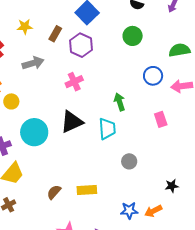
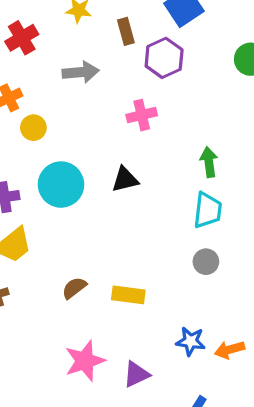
brown rectangle: (55, 34) -> (126, 31), turned -56
black triangle: (72, 122) -> (125, 180), size x0.7
cyan trapezoid: (107, 129) -> (208, 210), moved

